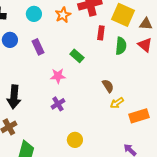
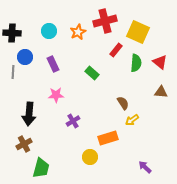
brown triangle: (146, 24) -> (161, 92), moved
red rectangle: (101, 33) -> (116, 50), turned 32
pink star: (58, 76) -> (56, 95), moved
orange rectangle: (139, 116) -> (108, 138), moved

